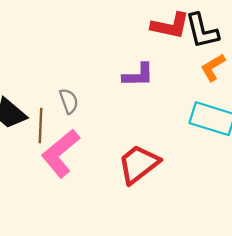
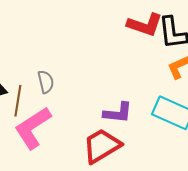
purple L-shape: (138, 75) -> (118, 113), moved

